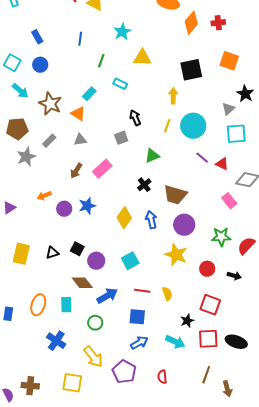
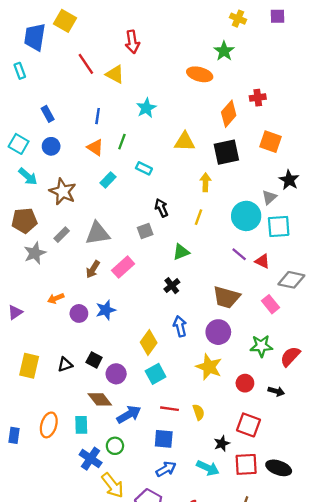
orange diamond: (191, 23) -> (229, 114), moved
yellow triangle: (142, 58) -> (185, 142), moved
orange triangle: (78, 114) -> (95, 147), moved
cyan circle: (193, 126) -> (246, 216), moved
gray triangle: (80, 140) -> (98, 233), size x1.6
brown trapezoid: (175, 195) -> (226, 297), moved
yellow diamond: (124, 218) -> (149, 342), moved
blue cross: (56, 341) -> (91, 459), moved

